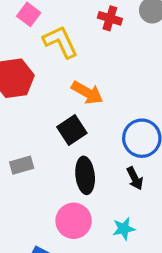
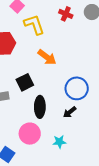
black square: (72, 130) -> (25, 82), moved
black arrow: (135, 178) -> (70, 112), turned 72

